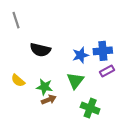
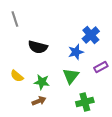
blue cross: (103, 51) -> (91, 35), moved, turned -36
brown arrow: (49, 100) -> (39, 101), moved
green cross: (90, 108) -> (85, 102), turned -36

